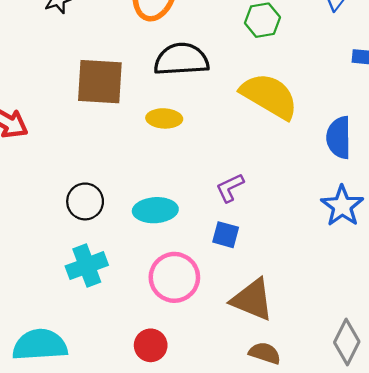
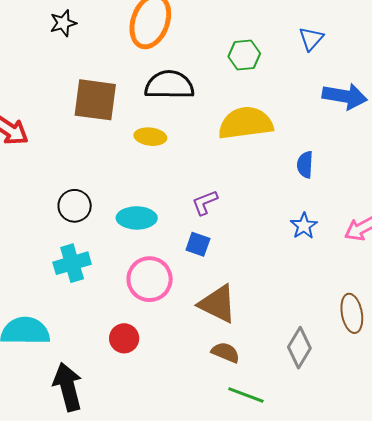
yellow semicircle: (269, 96) -> (246, 123), turned -42
blue semicircle: (339, 138) -> (305, 165), size x0.7
blue star: (342, 206) -> (304, 226), size x0.7

